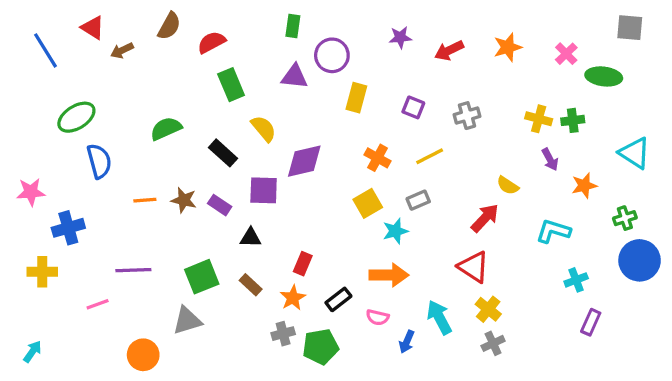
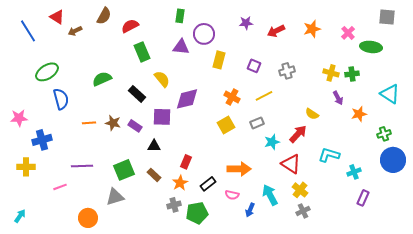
cyan star: (395, 231) -> (272, 142), moved
cyan L-shape: (553, 231) -> (329, 155), moved

